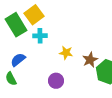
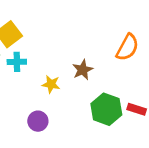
brown star: (90, 60) -> (83, 70), moved

